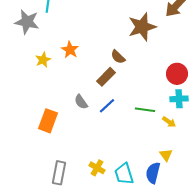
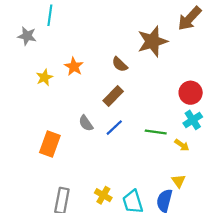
gray star: (27, 22) -> (27, 36), size x0.7
brown semicircle: (118, 57) -> (120, 64), moved
cyan cross: (179, 99) -> (193, 120), turned -30

